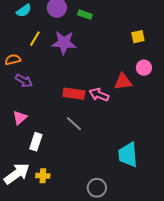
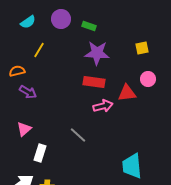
purple star: (64, 43) -> (97, 53), moved
red rectangle: (74, 94) -> (94, 82), moved
pink arrow: (99, 95) -> (103, 106), turned 144

